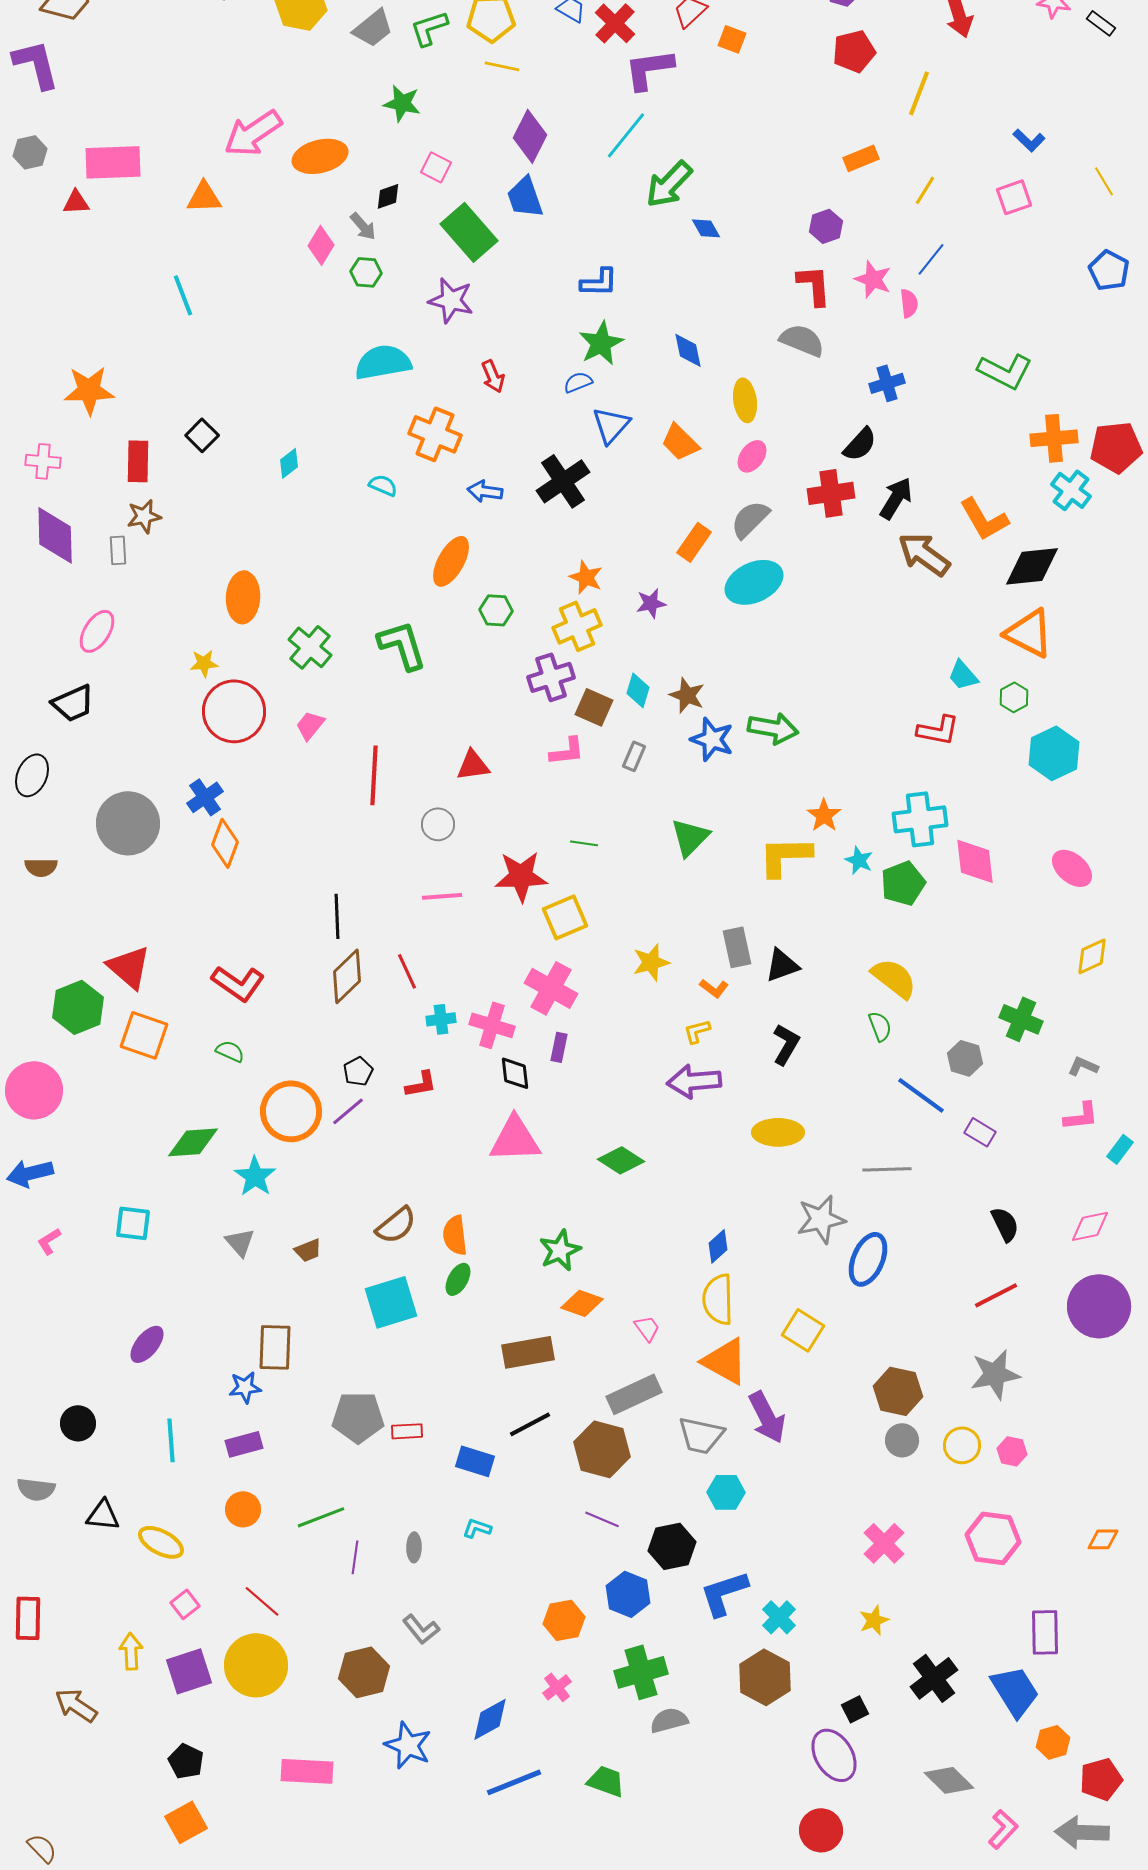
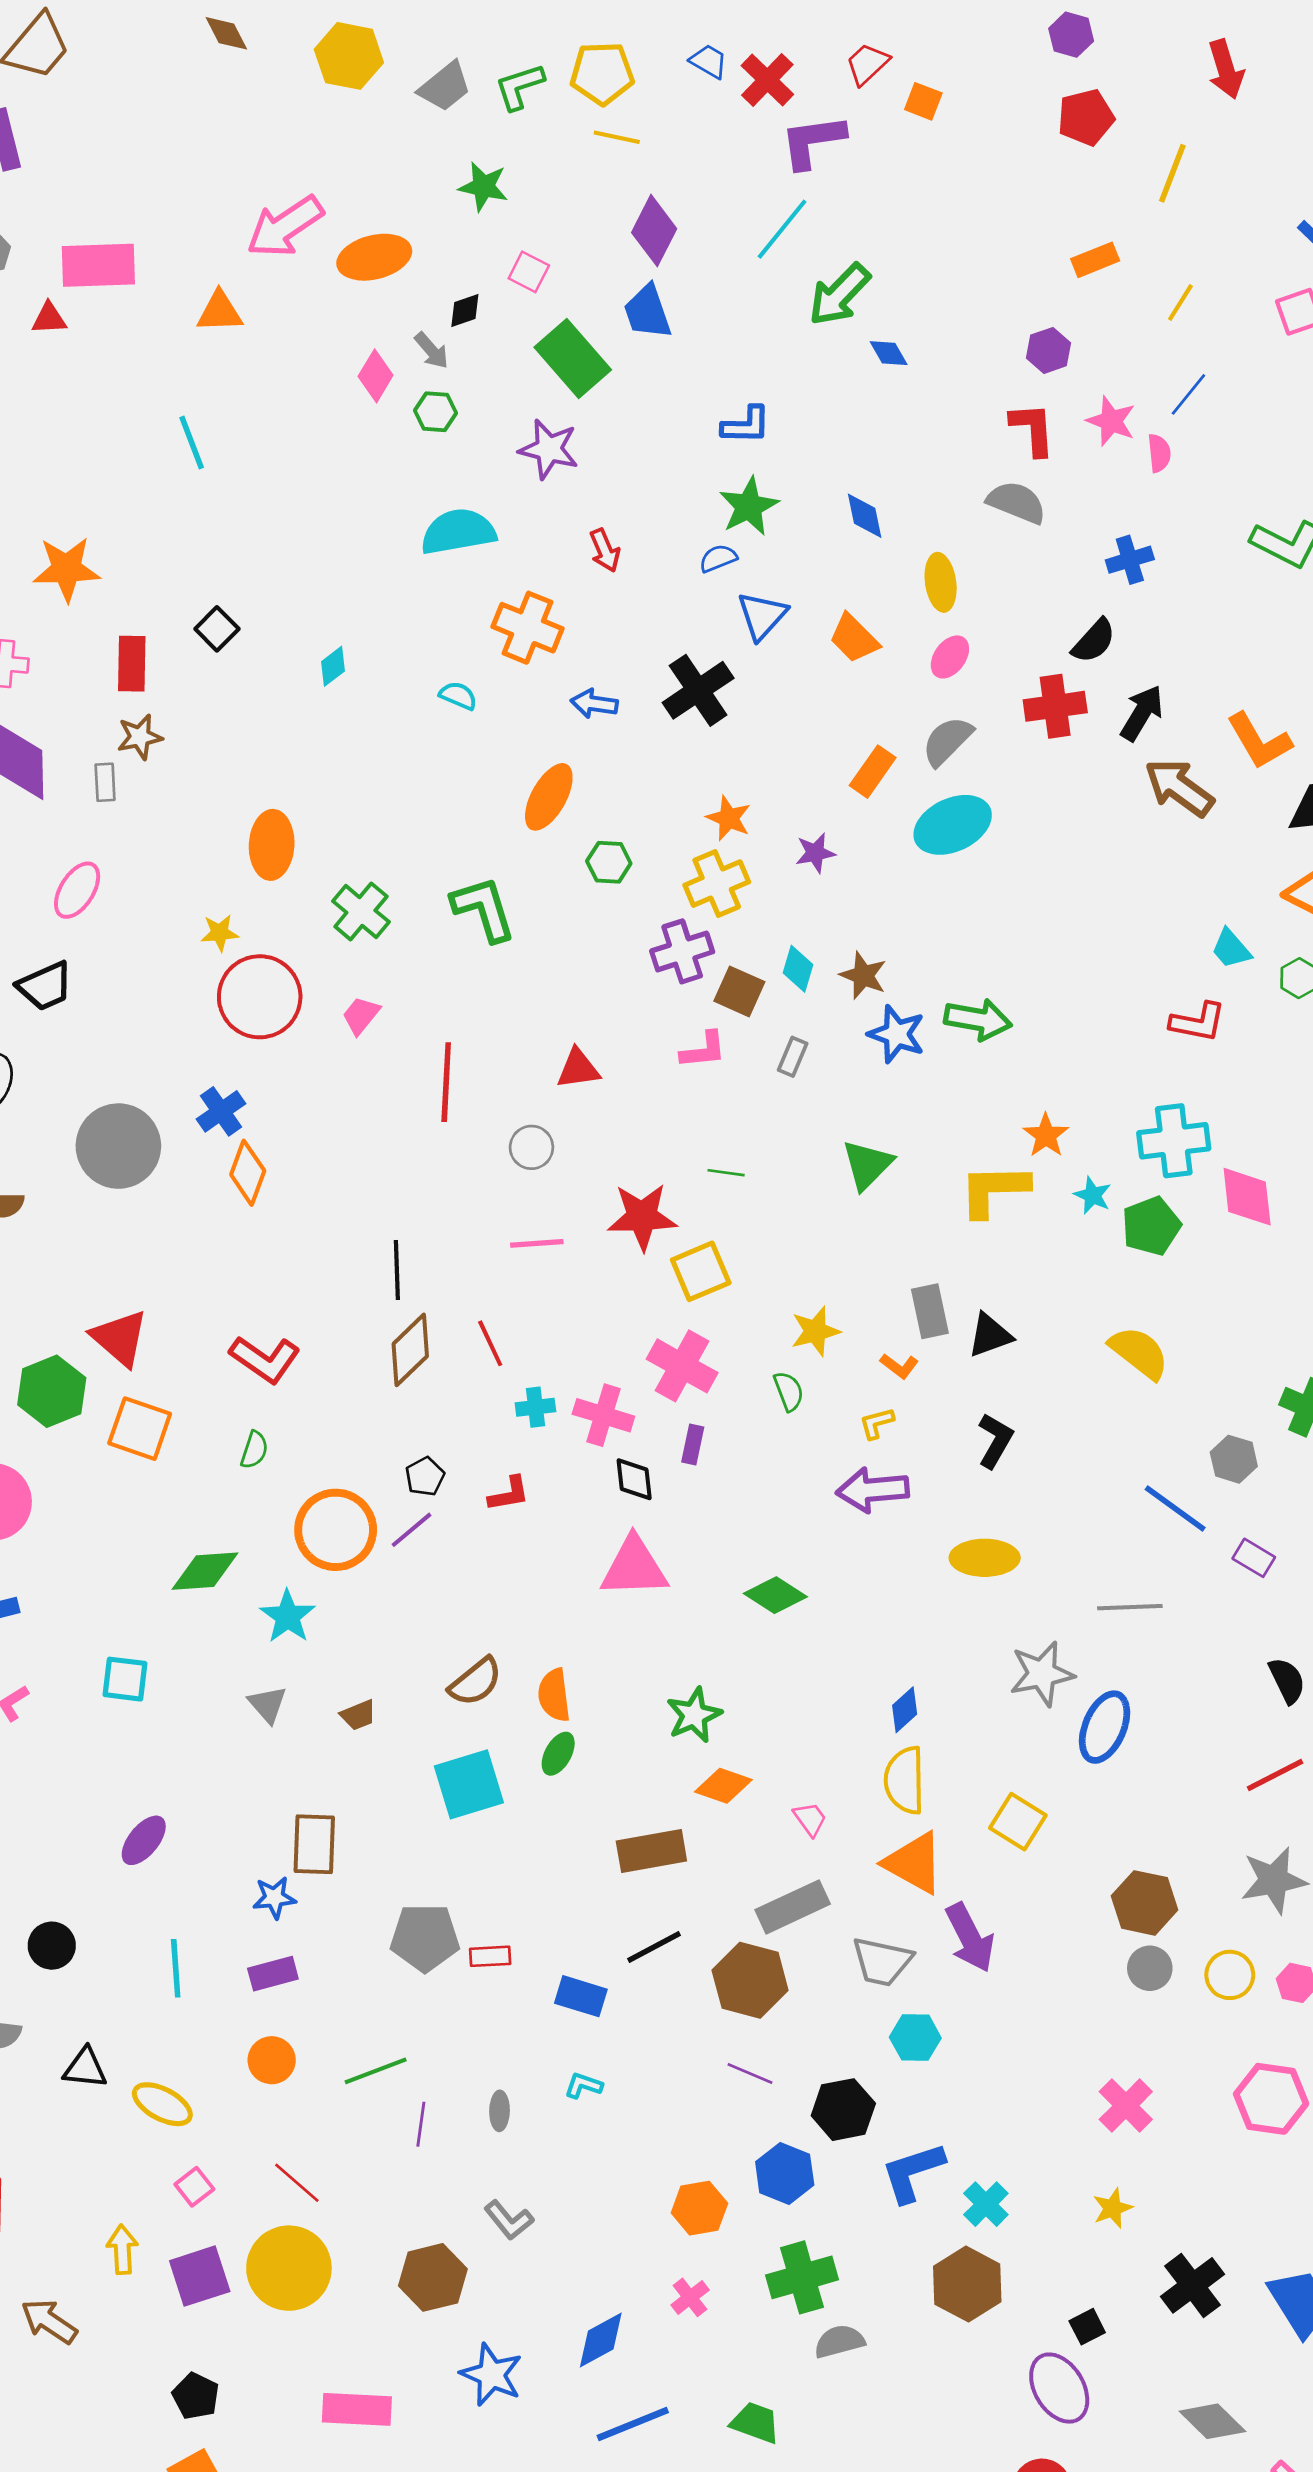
green semicircle: (880, 1026) -> (789, 1391), moved
green semicircle: (230, 1051) -> (254, 1450), turned 84

